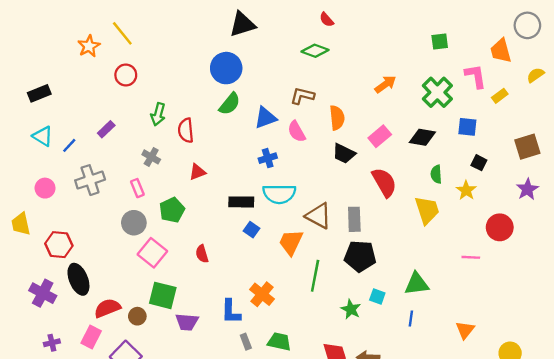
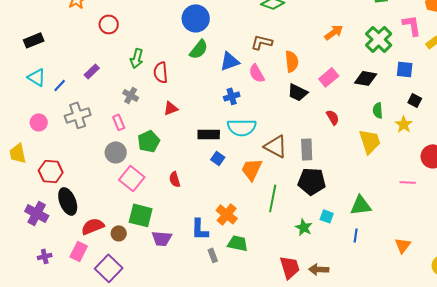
red semicircle: (384, 182) -> (333, 117), size x0.6
green trapezoid: (279, 342) -> (238, 243), moved

